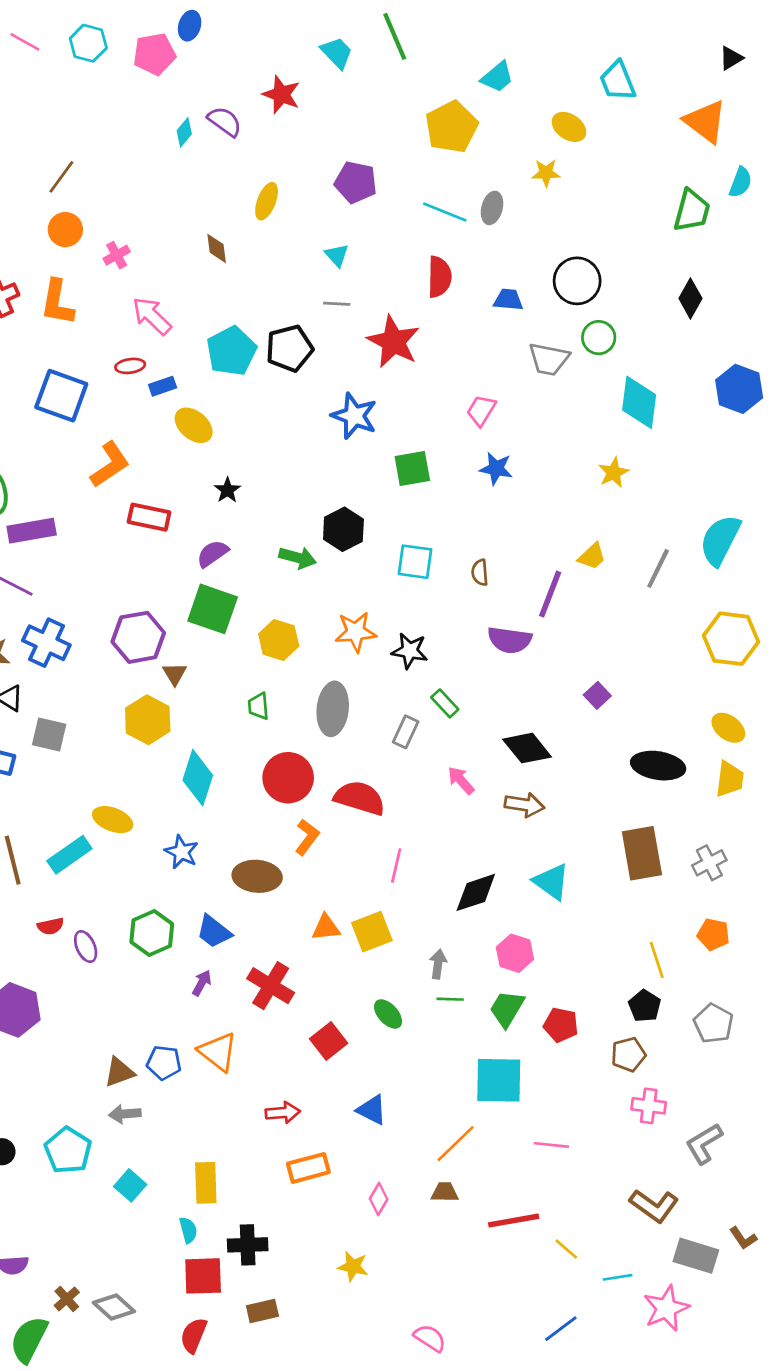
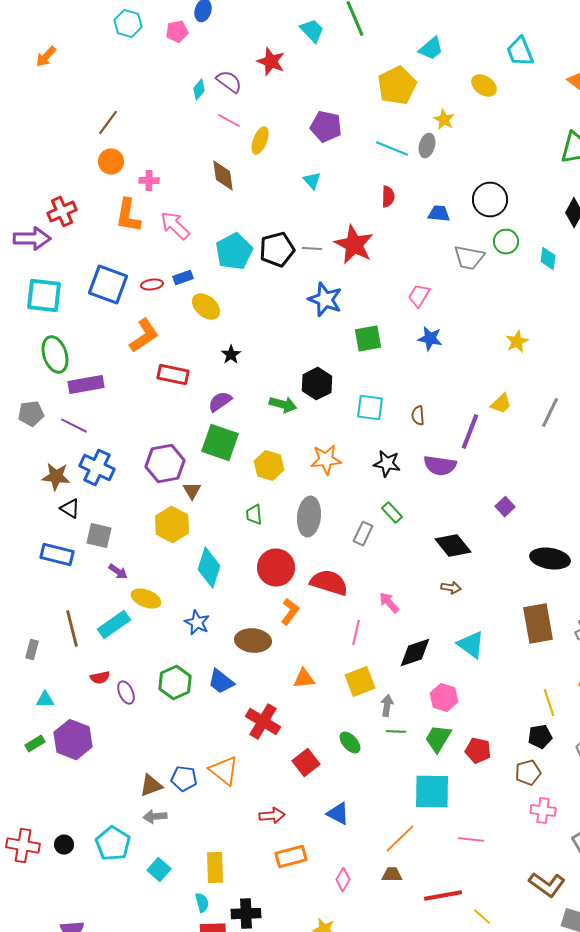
pink line: (25, 42) -> (229, 121), moved
pink pentagon: (154, 54) -> (177, 32), size x0.7
yellow star: (546, 173) -> (444, 120), moved, turned 30
brown diamond: (217, 248) -> (223, 176), size x1.4
pink cross: (117, 255) -> (149, 181), turned 30
red semicircle: (439, 277) -> (388, 197), size x0.7
orange L-shape: (57, 302) -> (128, 216), moved
gray line: (337, 304) -> (312, 249), moved
red ellipse: (130, 366) -> (152, 285), moved
cyan diamond: (639, 402) -> (548, 259), moved, size x0.6
black star: (410, 651) -> (387, 464), moved
pink arrow: (461, 780) -> (389, 603), moved
brown arrow: (524, 805) -> (451, 588), size x0.7
yellow square: (372, 932) -> (360, 682), moved
purple arrow: (202, 983) -> (118, 572), moved, turned 96
black pentagon: (645, 1006) -> (540, 737), turned 30

